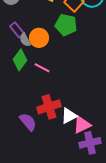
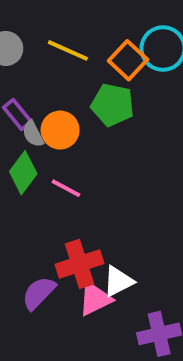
purple semicircle: (28, 122) -> (39, 293), turned -96
pink triangle: (82, 125) -> (95, 299), moved

